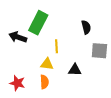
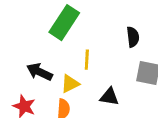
black arrow: (18, 37) -> (40, 72), moved
yellow triangle: (47, 64) -> (70, 84), turned -40

